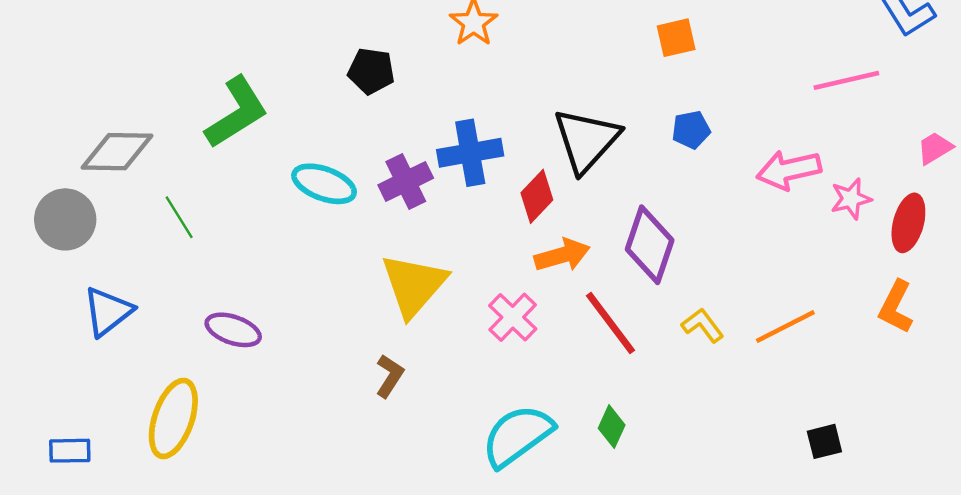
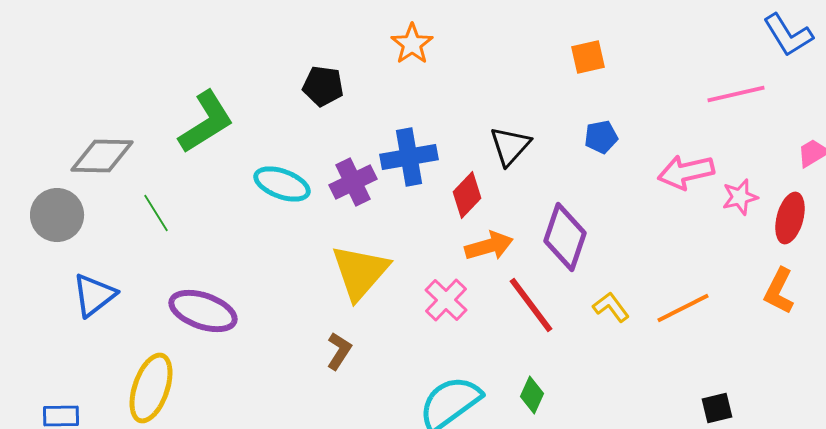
black triangle: (586, 140) -> (510, 146), size x0.7
purple ellipse: (233, 330) -> (203, 311), size x1.4

